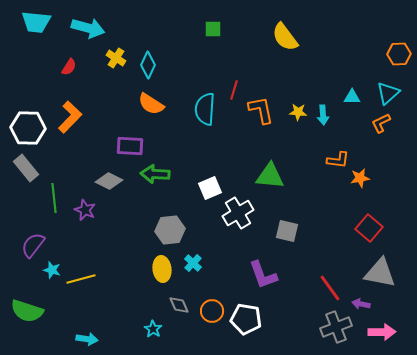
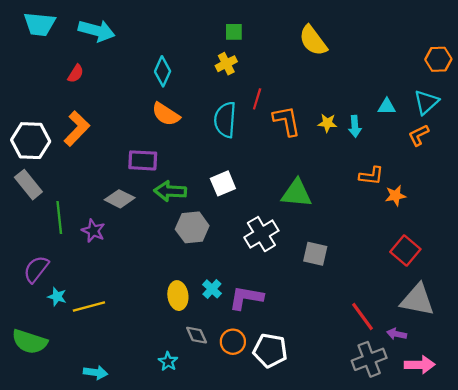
yellow cross: (116, 58) -> (226, 64), moved, turned 30
white square: (210, 188) -> (223, 183), moved
gray hexagon: (170, 230) -> (192, 227), moved
purple L-shape: (263, 275) -> (246, 298), moved, turned 120

